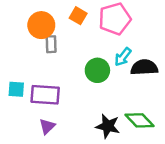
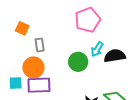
orange square: (78, 16) -> (22, 28), moved
orange circle: (41, 25) -> (33, 67), moved

